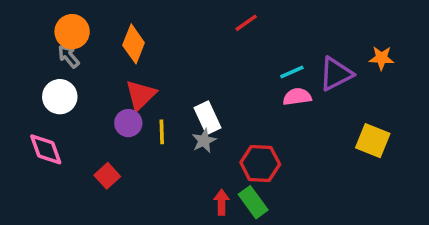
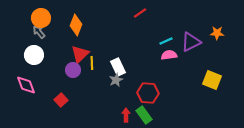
yellow line: (162, 132) -> (92, 63), moved

